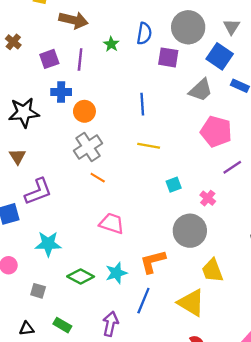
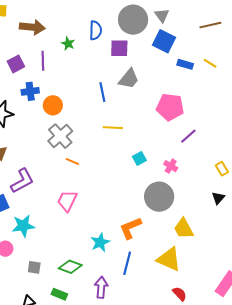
gray triangle: (232, 27) -> (162, 15), moved
gray trapezoid: (201, 90) -> (129, 79), moved
pink trapezoid: (112, 223) -> (67, 201), moved, turned -75
cyan star: (48, 244) -> (23, 226), moved
green diamond: (81, 277) -> (70, 267), moved

